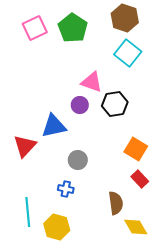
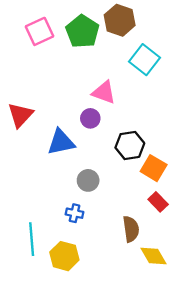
brown hexagon: (125, 18) -> (120, 20), moved
black hexagon: (115, 104) -> (130, 145), moved
red triangle: (25, 146) -> (20, 115), moved

